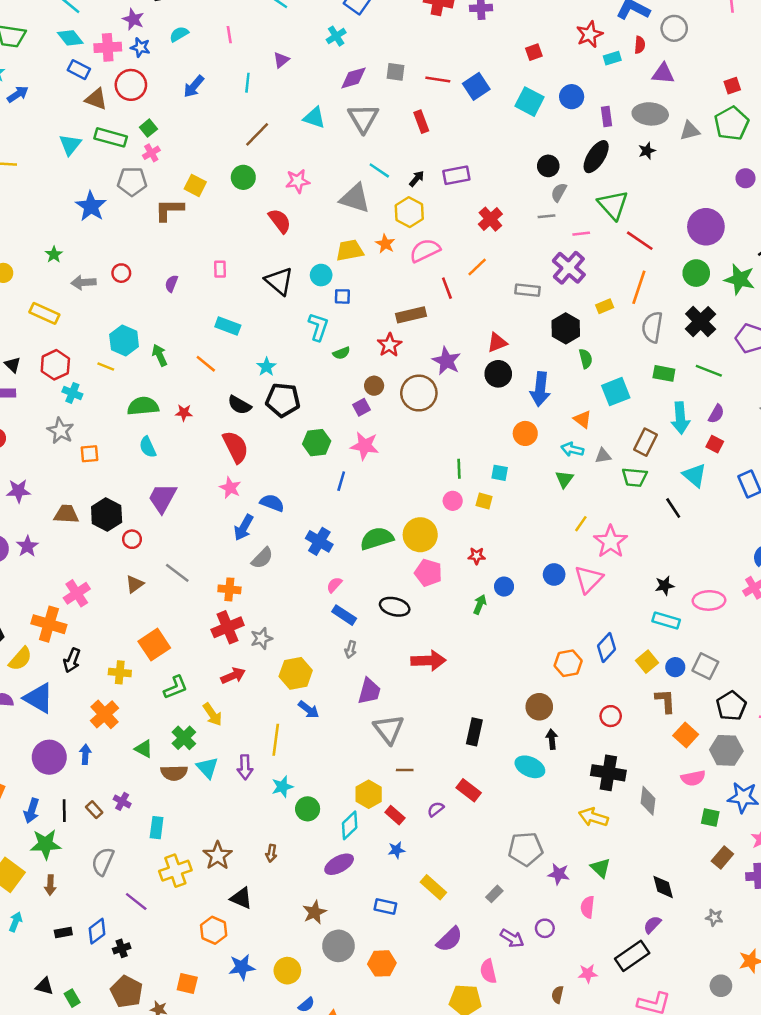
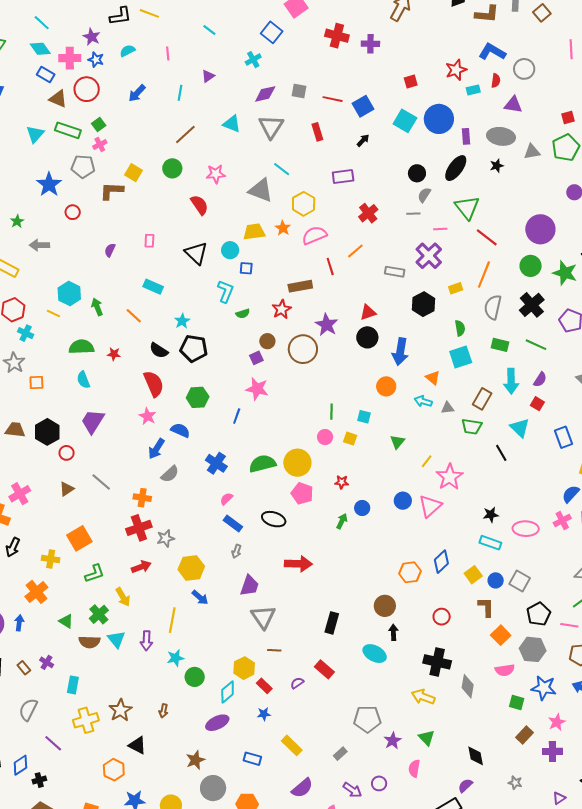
blue circle: (572, 97) -> (439, 119), size x1.5
black arrow: (417, 179) -> (363, 140), moved
red circle: (121, 273) -> (73, 212), moved
green semicircle: (586, 359) -> (460, 328), moved
green hexagon: (317, 443) -> (198, 397), moved
green triangle: (564, 479) -> (397, 442), moved
purple star: (559, 874) -> (393, 741), turned 30

